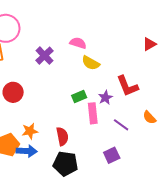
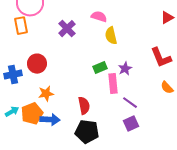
yellow semicircle: (91, 63) -> (111, 36), turned 48
red L-shape: (127, 86) -> (161, 58), moved
purple line: (121, 125) -> (130, 103), moved
orange star: (30, 131) -> (46, 94), moved

